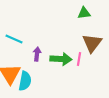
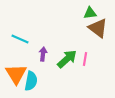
brown triangle: (92, 43) -> (98, 28), moved, turned -30
green arrow: (61, 59) -> (67, 59), turned -45

